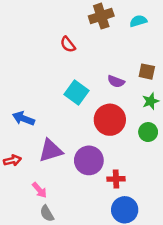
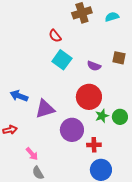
cyan square: (77, 93) -> (62, 60), moved
green star: (151, 101) -> (102, 116), moved
green circle: (148, 132) -> (120, 117), moved
purple triangle: (51, 151) -> (45, 109), moved

